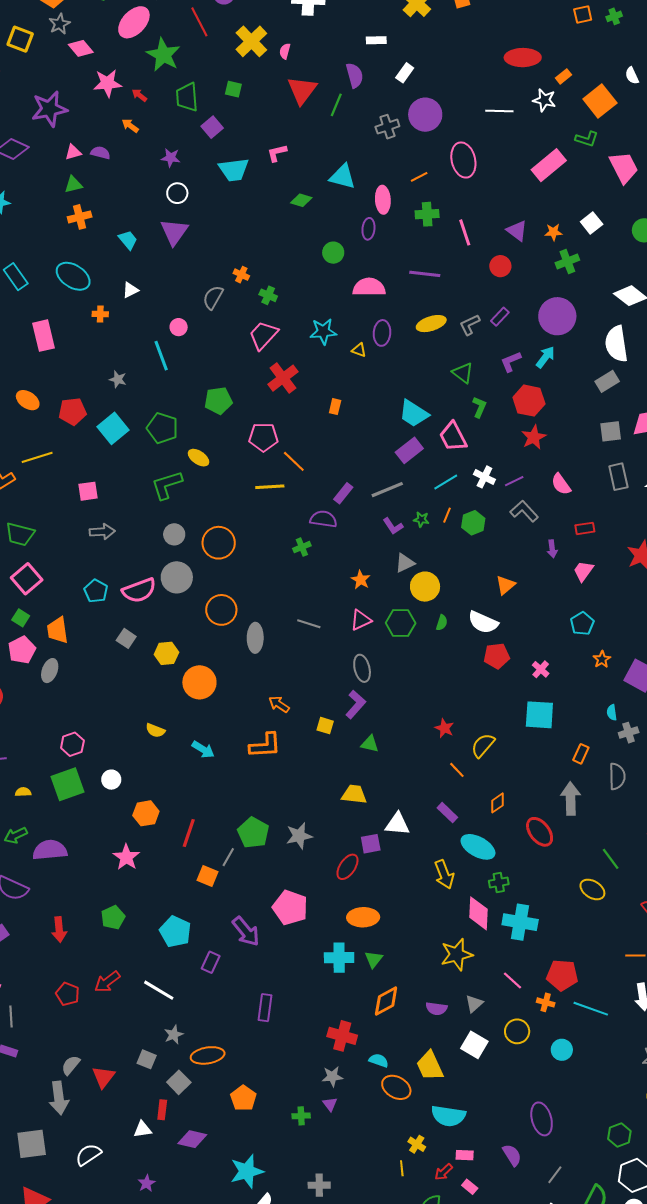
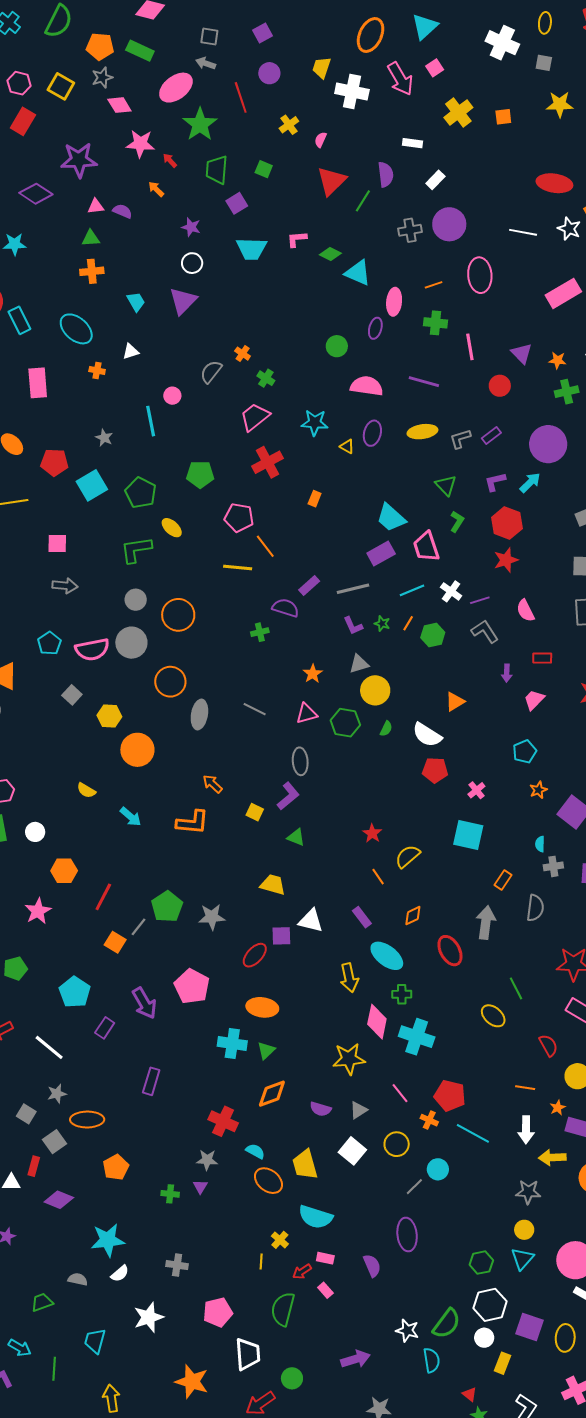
yellow cross: (251, 41) -> (289, 125), size x0.6
green diamond: (301, 200) -> (330, 254), moved
gray line: (555, 1175) -> (414, 1187), moved

